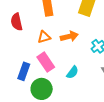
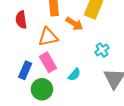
orange arrow: (69, 36) -> (74, 24), moved, turned 42
orange triangle: (44, 37) -> (48, 37), size x1.5

